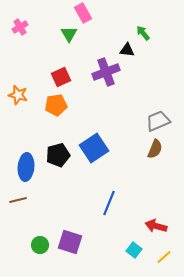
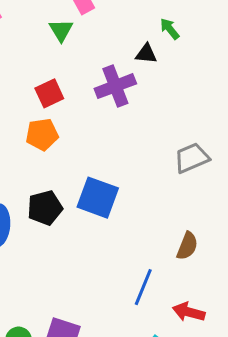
blue square: (94, 148) -> (98, 198), turned -36
brown semicircle: (155, 149) -> (187, 246), moved
blue line: (109, 203) -> (143, 287), moved

